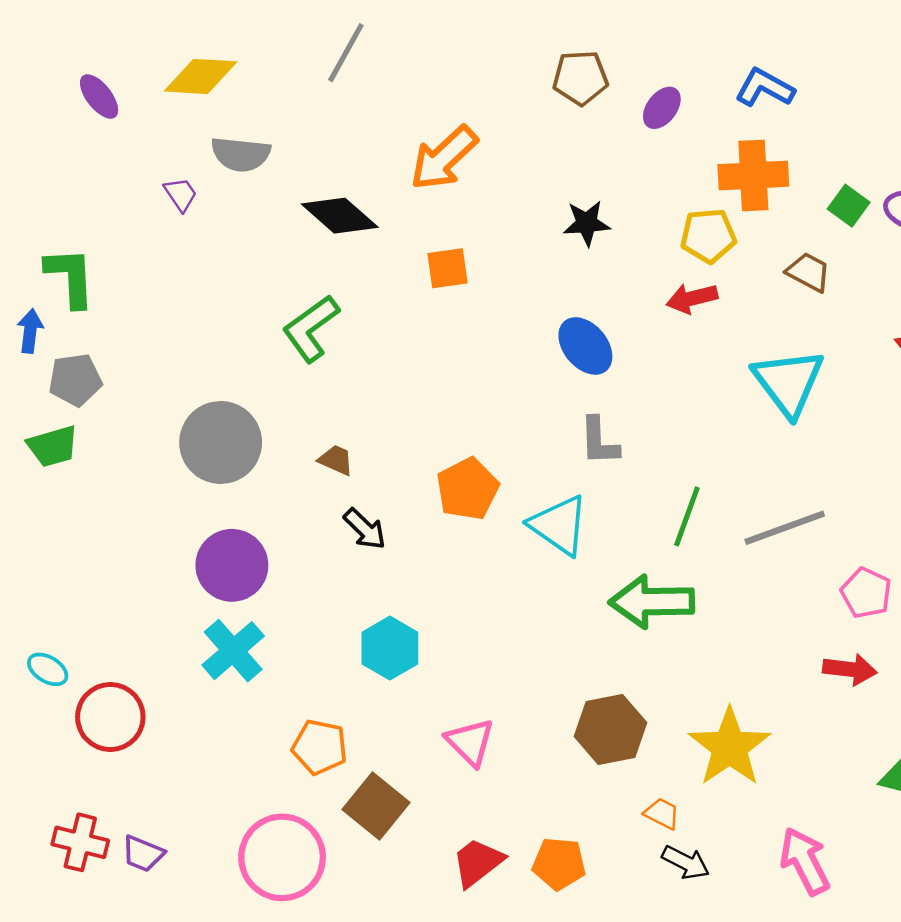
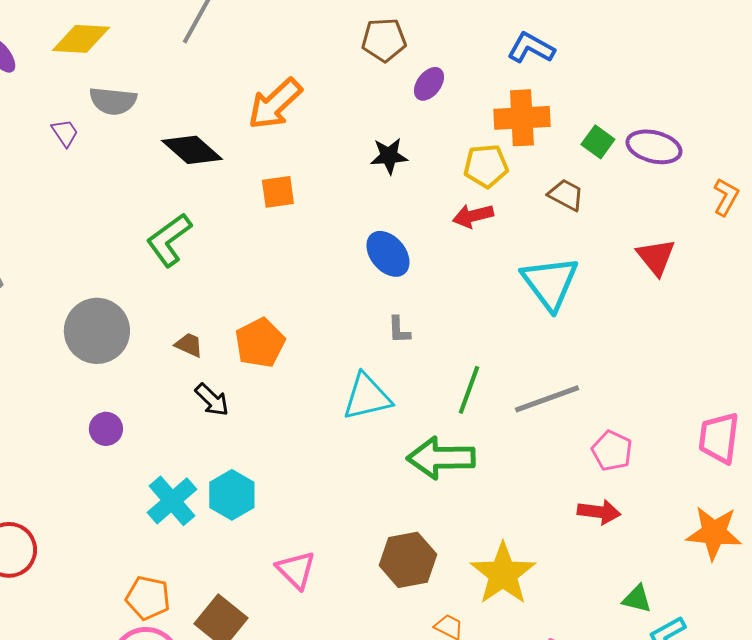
purple ellipse: (662, 108) -> (429, 84), moved
gray L-shape: (599, 441) -> (399, 330), size x0.7
orange pentagon: (468, 489) -> (260, 343), moved
cyan triangle: (559, 525) -> (367, 397), turned -48
purple circle: (232, 565) -> (106, 429), size x0.6
cyan cross: (233, 651) -> (172, 501), moved
orange pentagon: (320, 747) -> (148, 598), moved

